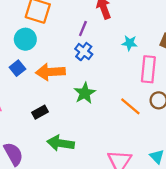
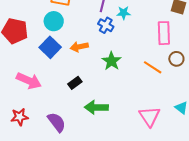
cyan star: (130, 43) -> (124, 13), moved
blue square: (17, 68) -> (50, 47), size x1.5
orange arrow: (50, 72) -> (79, 47), size x0.7

